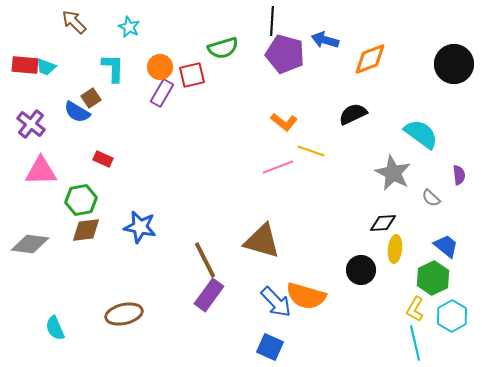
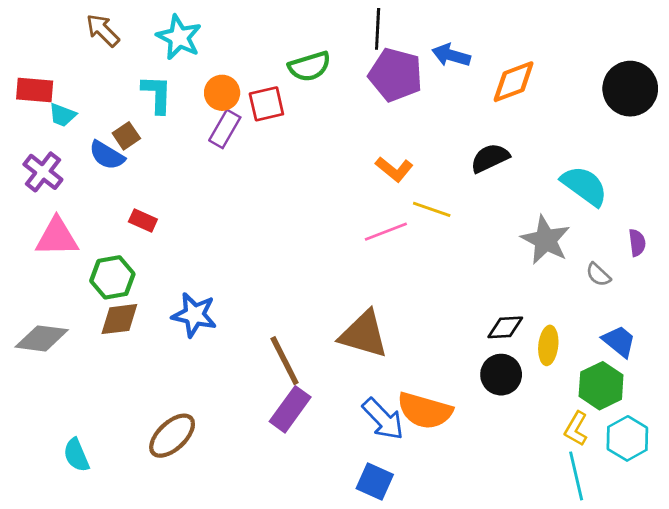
cyan star: (129, 27) -> (179, 37), size x1.5
cyan trapezoid: (46, 67) -> (62, 115), moved
black diamond: (383, 223) -> (505, 327), moved
brown ellipse: (124, 314) -> (172, 436), turned -30

